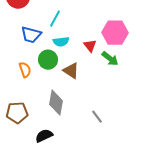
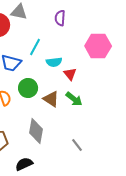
pink hexagon: (115, 33) -> (98, 46), moved
cyan semicircle: (61, 42) -> (54, 62), moved
green arrow: (110, 59) -> (74, 99), moved

